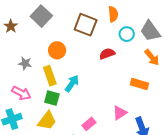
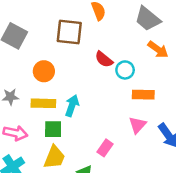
cyan circle: (127, 34) -> (125, 70), moved
red semicircle: (107, 54) -> (104, 59), turned -105
yellow rectangle: (50, 76) -> (43, 103), turned -54
orange rectangle: (139, 84) -> (143, 95), moved

